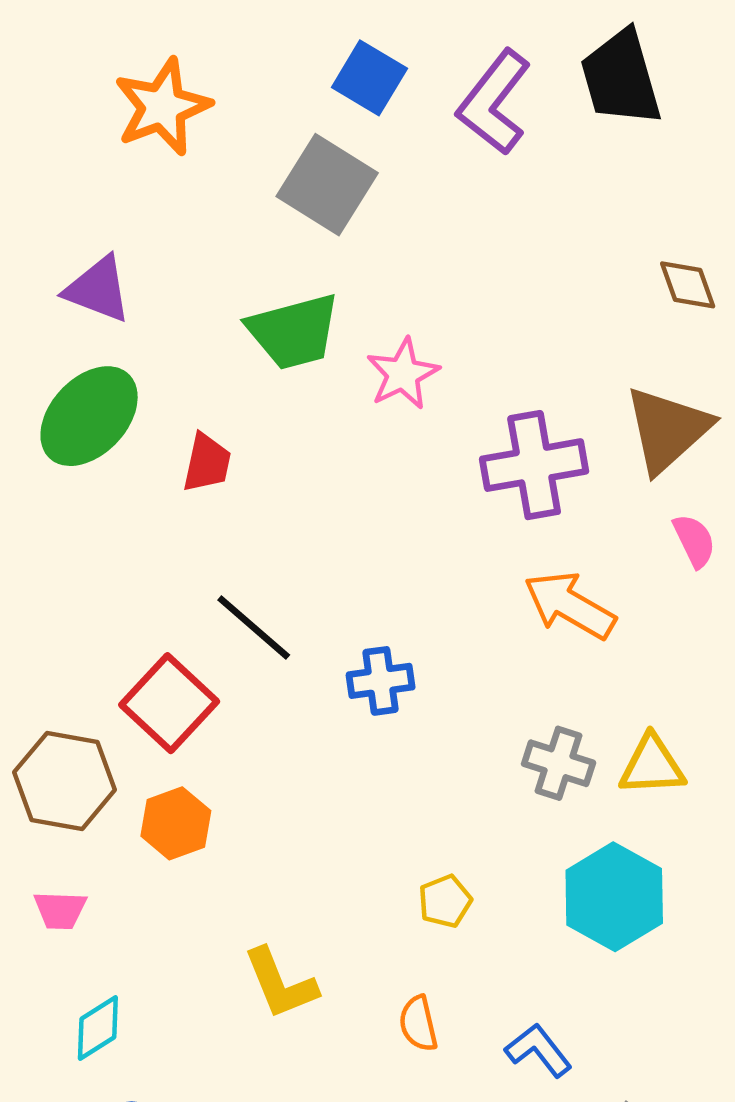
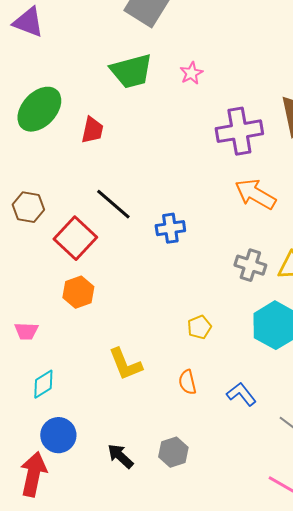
purple triangle: (98, 289) -> (28, 22), moved
pink star: (403, 374) -> (191, 73), moved, size x0.7
brown hexagon: (65, 781) -> (28, 207), moved, size x0.7

